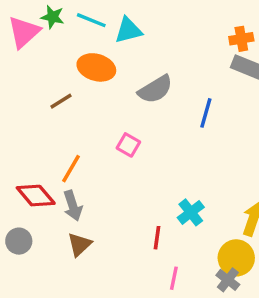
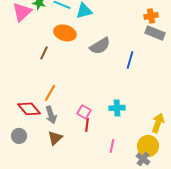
brown line: (61, 101) -> (44, 53), turned -32
pink square: (128, 145) -> (84, 112), moved
cyan cross: (191, 212) -> (117, 108), moved, turned 35
red line: (157, 238) -> (87, 125), moved
pink line: (174, 278) -> (112, 146), moved

